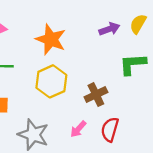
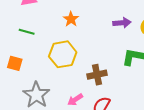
orange star: (51, 39) -> (71, 19), size x0.6

